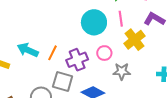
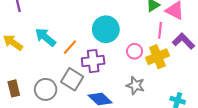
pink line: (121, 19) -> (160, 30), moved
cyan circle: (94, 22) -> (106, 29), moved
pink circle: (104, 53) -> (135, 51), moved

